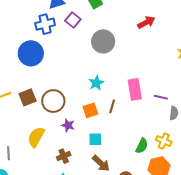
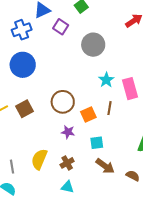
blue cross: (45, 24) -> (22, 30), moved
cyan star: (96, 83) -> (106, 80), moved
brown circle: (53, 101) -> (63, 102), moved
yellow semicircle: (36, 137) -> (39, 159), moved

